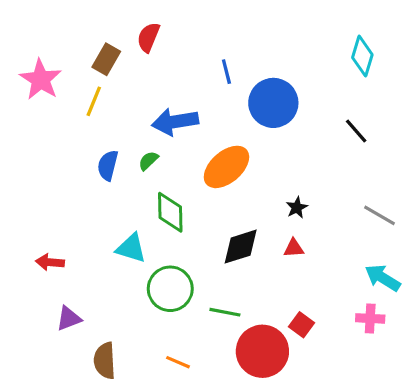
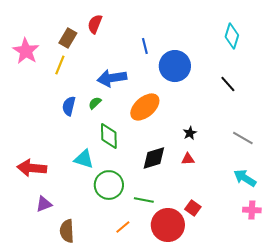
red arrow: (50, 262) -> (32, 168), size x1.6
pink cross: (370, 318) -> (252, 210), moved
orange line: (178, 362) -> (123, 227), moved, turned -63

